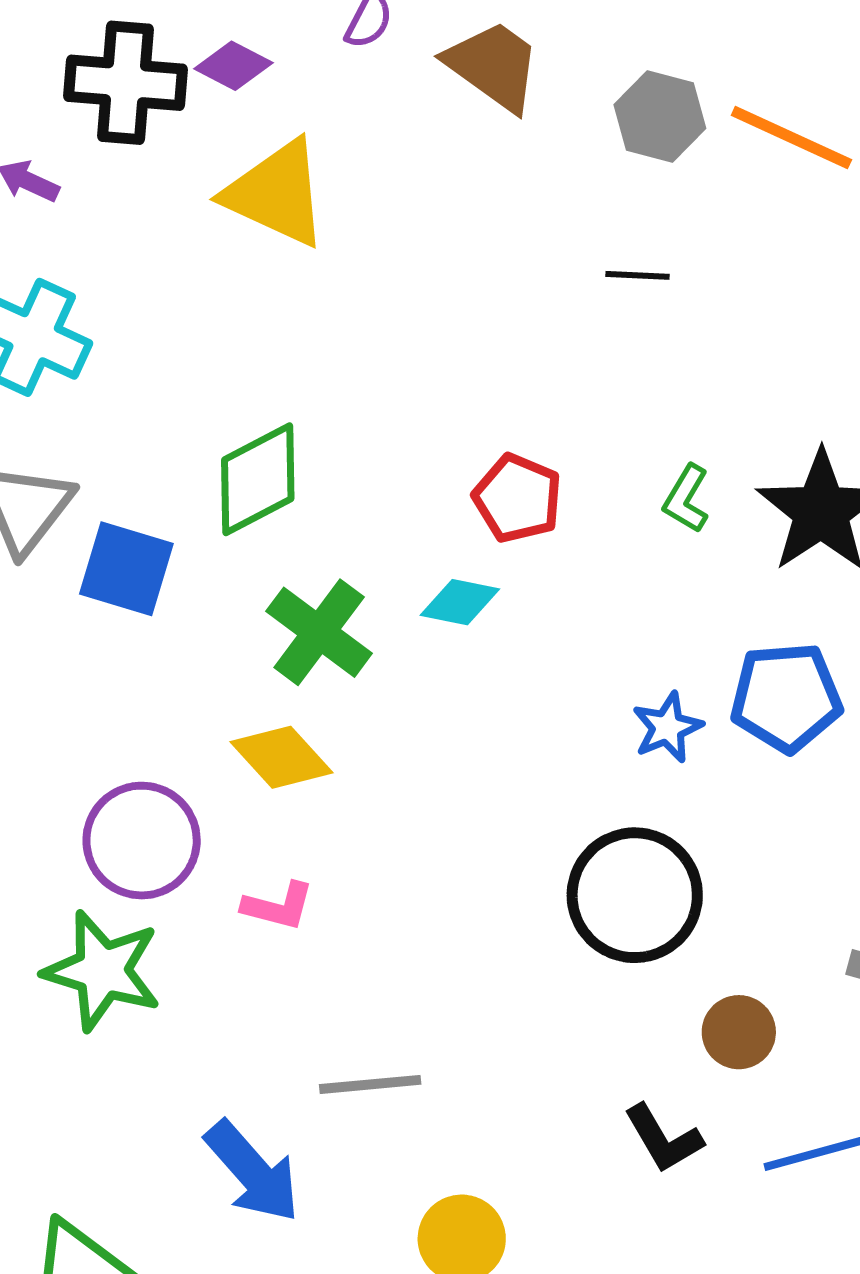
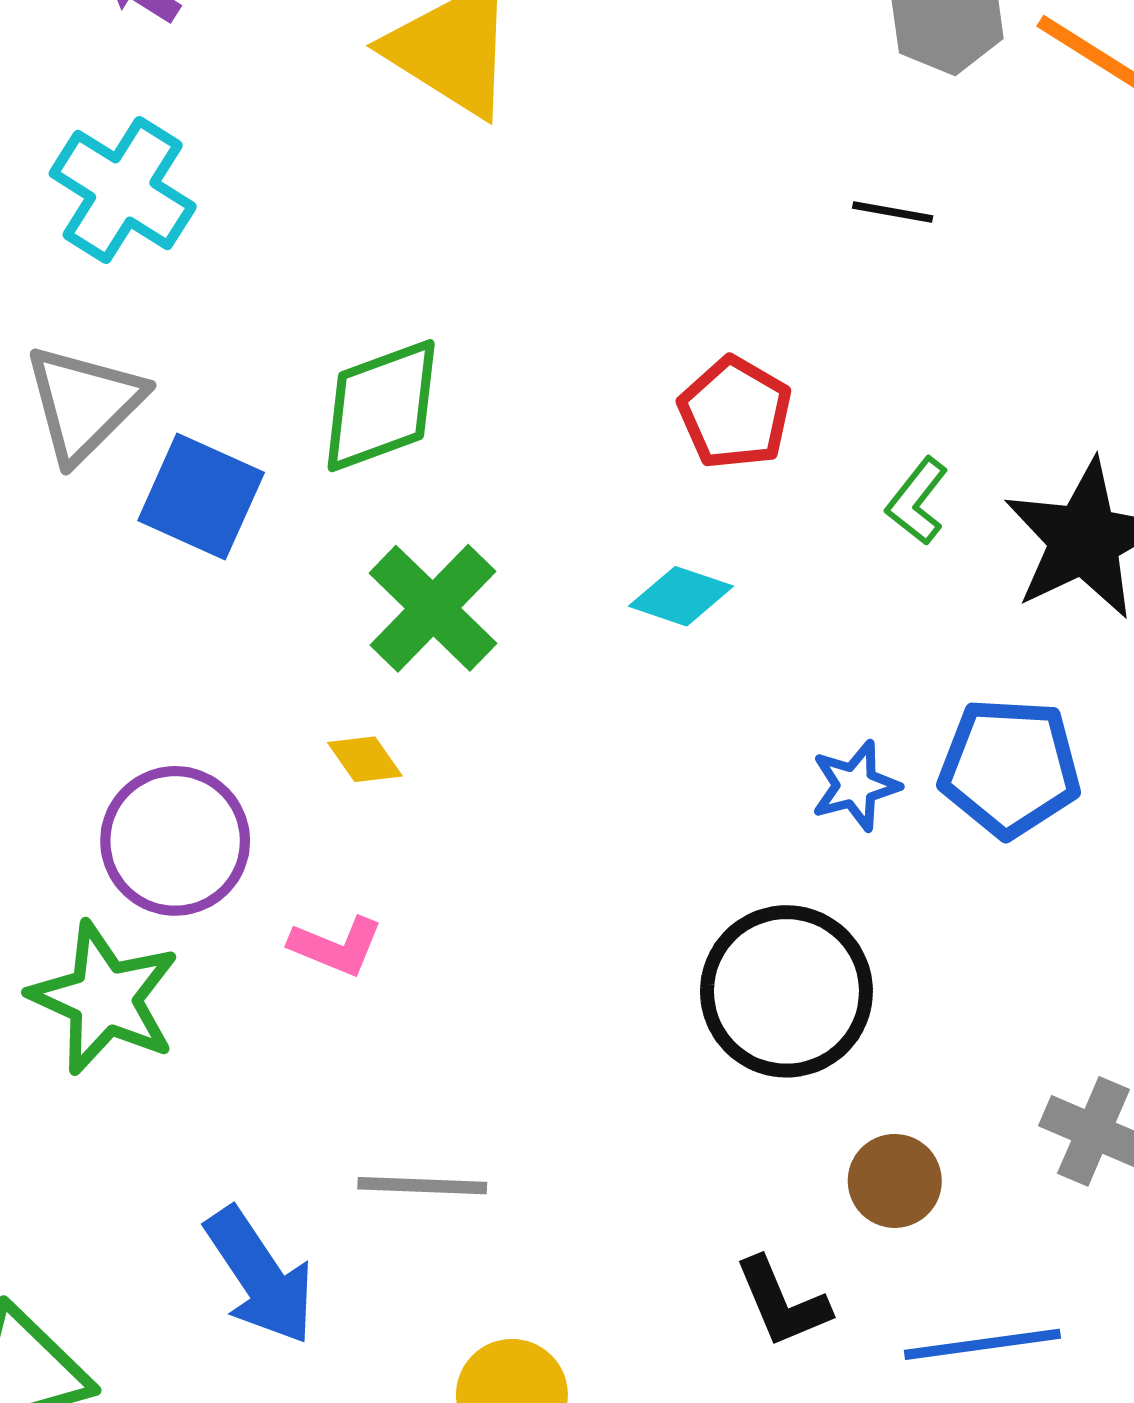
red pentagon: (518, 498) -> (735, 413), moved
cyan diamond: (460, 602) -> (681, 596), moved
yellow diamond: (281, 757) -> (365, 759), size x0.6

